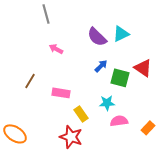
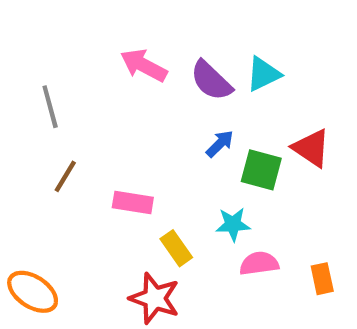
gray line: (46, 14) -> (50, 107), moved
pink arrow: (56, 49) -> (144, 65), moved, size x1.5
orange rectangle: (148, 128) -> (322, 279), turned -56

